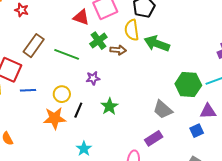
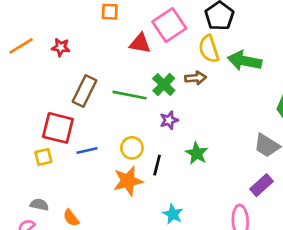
green cross: (98, 41) -> (164, 84), moved

